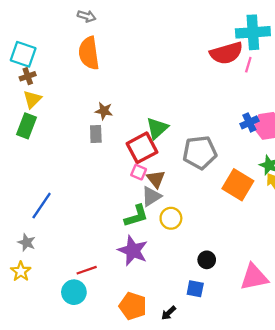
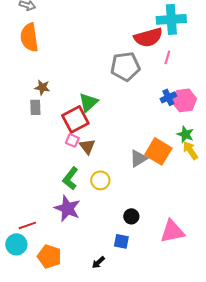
pink line: (248, 65) -> (167, 57), moved
gray pentagon: (200, 152) -> (125, 66), moved
gray triangle: (151, 196) -> (138, 158), moved
green L-shape: (136, 216) -> (70, 178), turned 145
orange pentagon: (133, 306) -> (49, 256), moved

